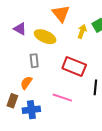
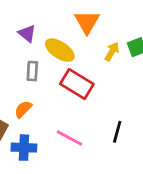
gray rectangle: (34, 61) -> (32, 71), moved
red rectangle: (74, 66) -> (77, 84), moved

